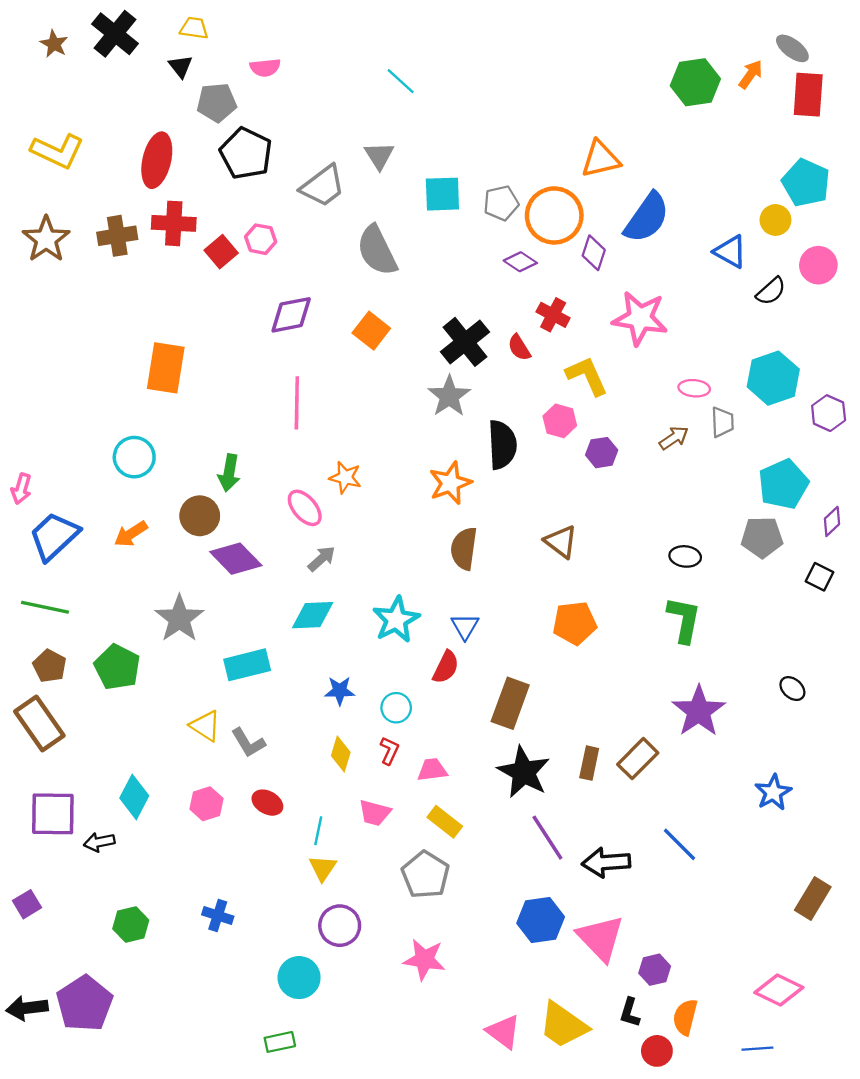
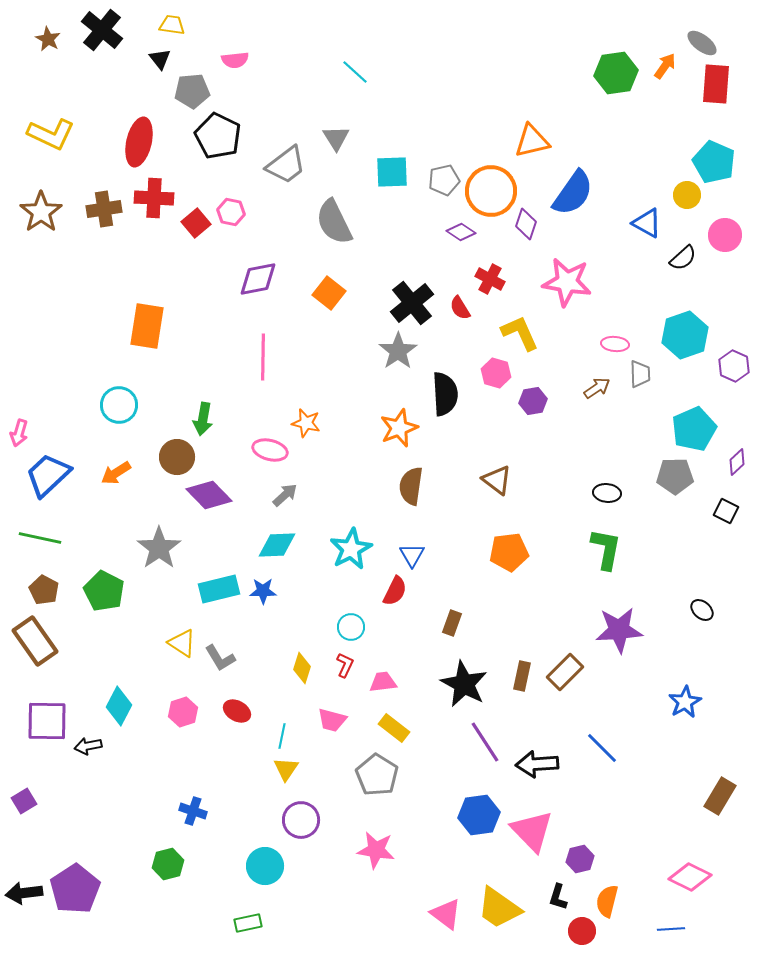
pink ellipse: (305, 508) -> (270, 450), turned -36
blue star: (340, 691) -> (263, 591), moved
brown rectangle: (510, 703) -> (452, 623), size x0.6
purple star: (699, 711) -> (619, 630), turned 30
green hexagon: (131, 924) -> (168, 864), moved

